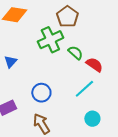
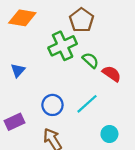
cyan line: (84, 89) -> (87, 104), moved

